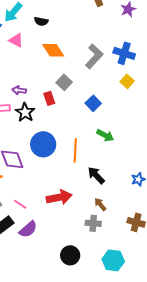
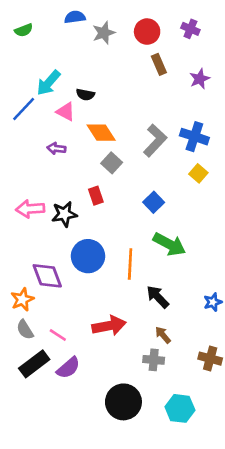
pink triangle: (16, 40) -> (66, 112), moved
gray square: (64, 82) -> (112, 163), moved
purple arrow: (19, 90) -> (56, 148), moved
black star: (25, 112) -> (64, 214), turned 30
green arrow: (105, 135) -> (169, 244), size x1.4
black circle: (70, 255) -> (123, 402), size x1.4

